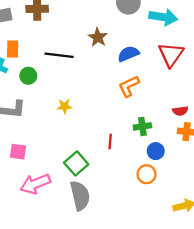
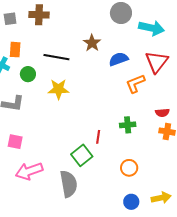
orange L-shape: (129, 86) -> (135, 84), moved
yellow star: (65, 106) -> (58, 89), moved, size x1.5
blue circle: (156, 151) -> (131, 202), moved
green square: (76, 163) -> (82, 155), moved

